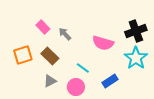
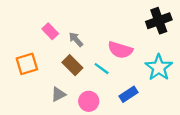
black cross: (136, 31) -> (159, 21), moved
brown rectangle: (50, 56) -> (72, 65), moved
cyan line: (83, 68) -> (102, 69), moved

